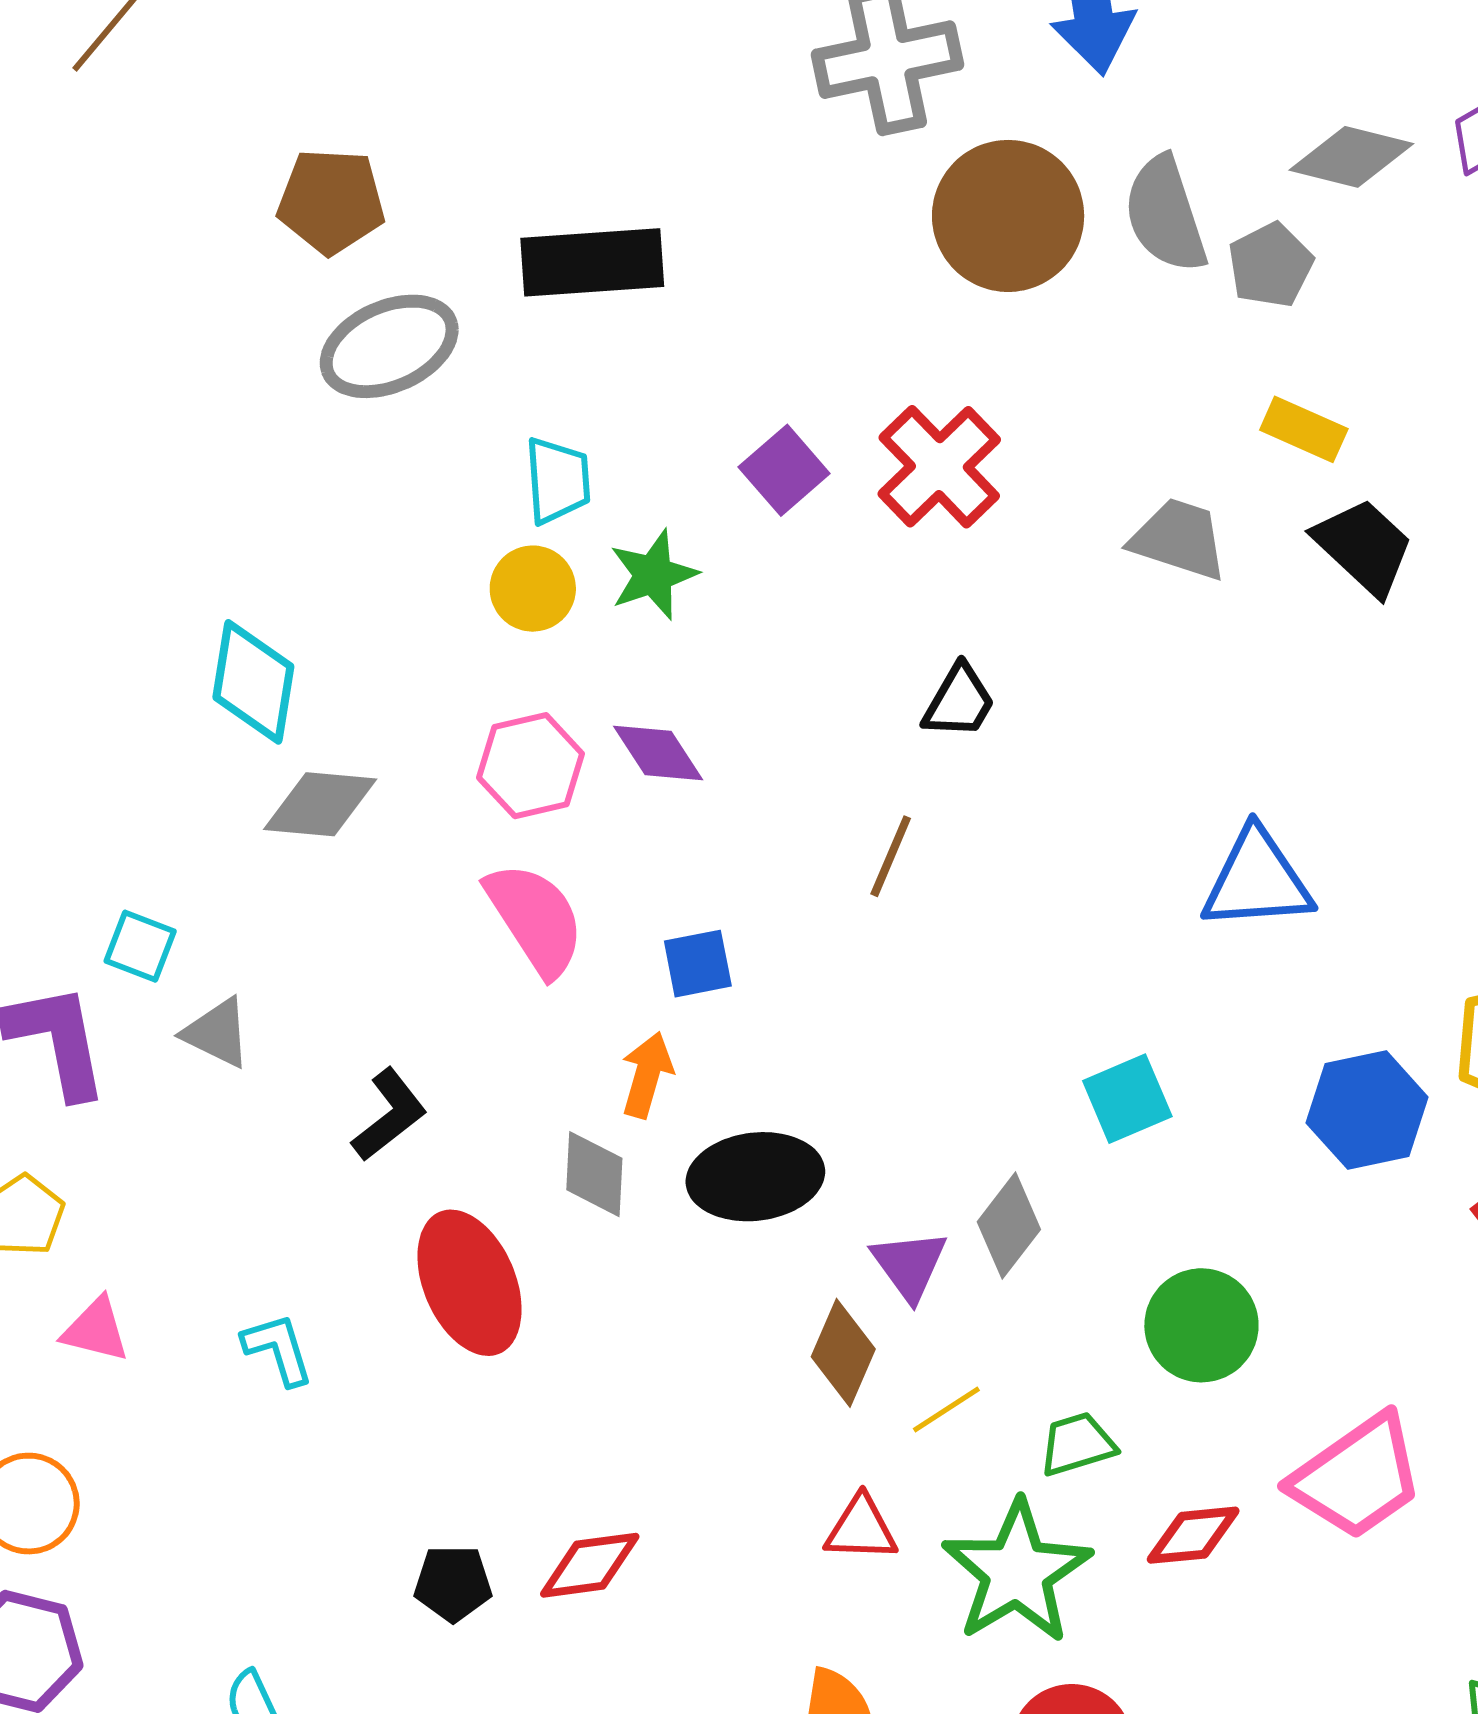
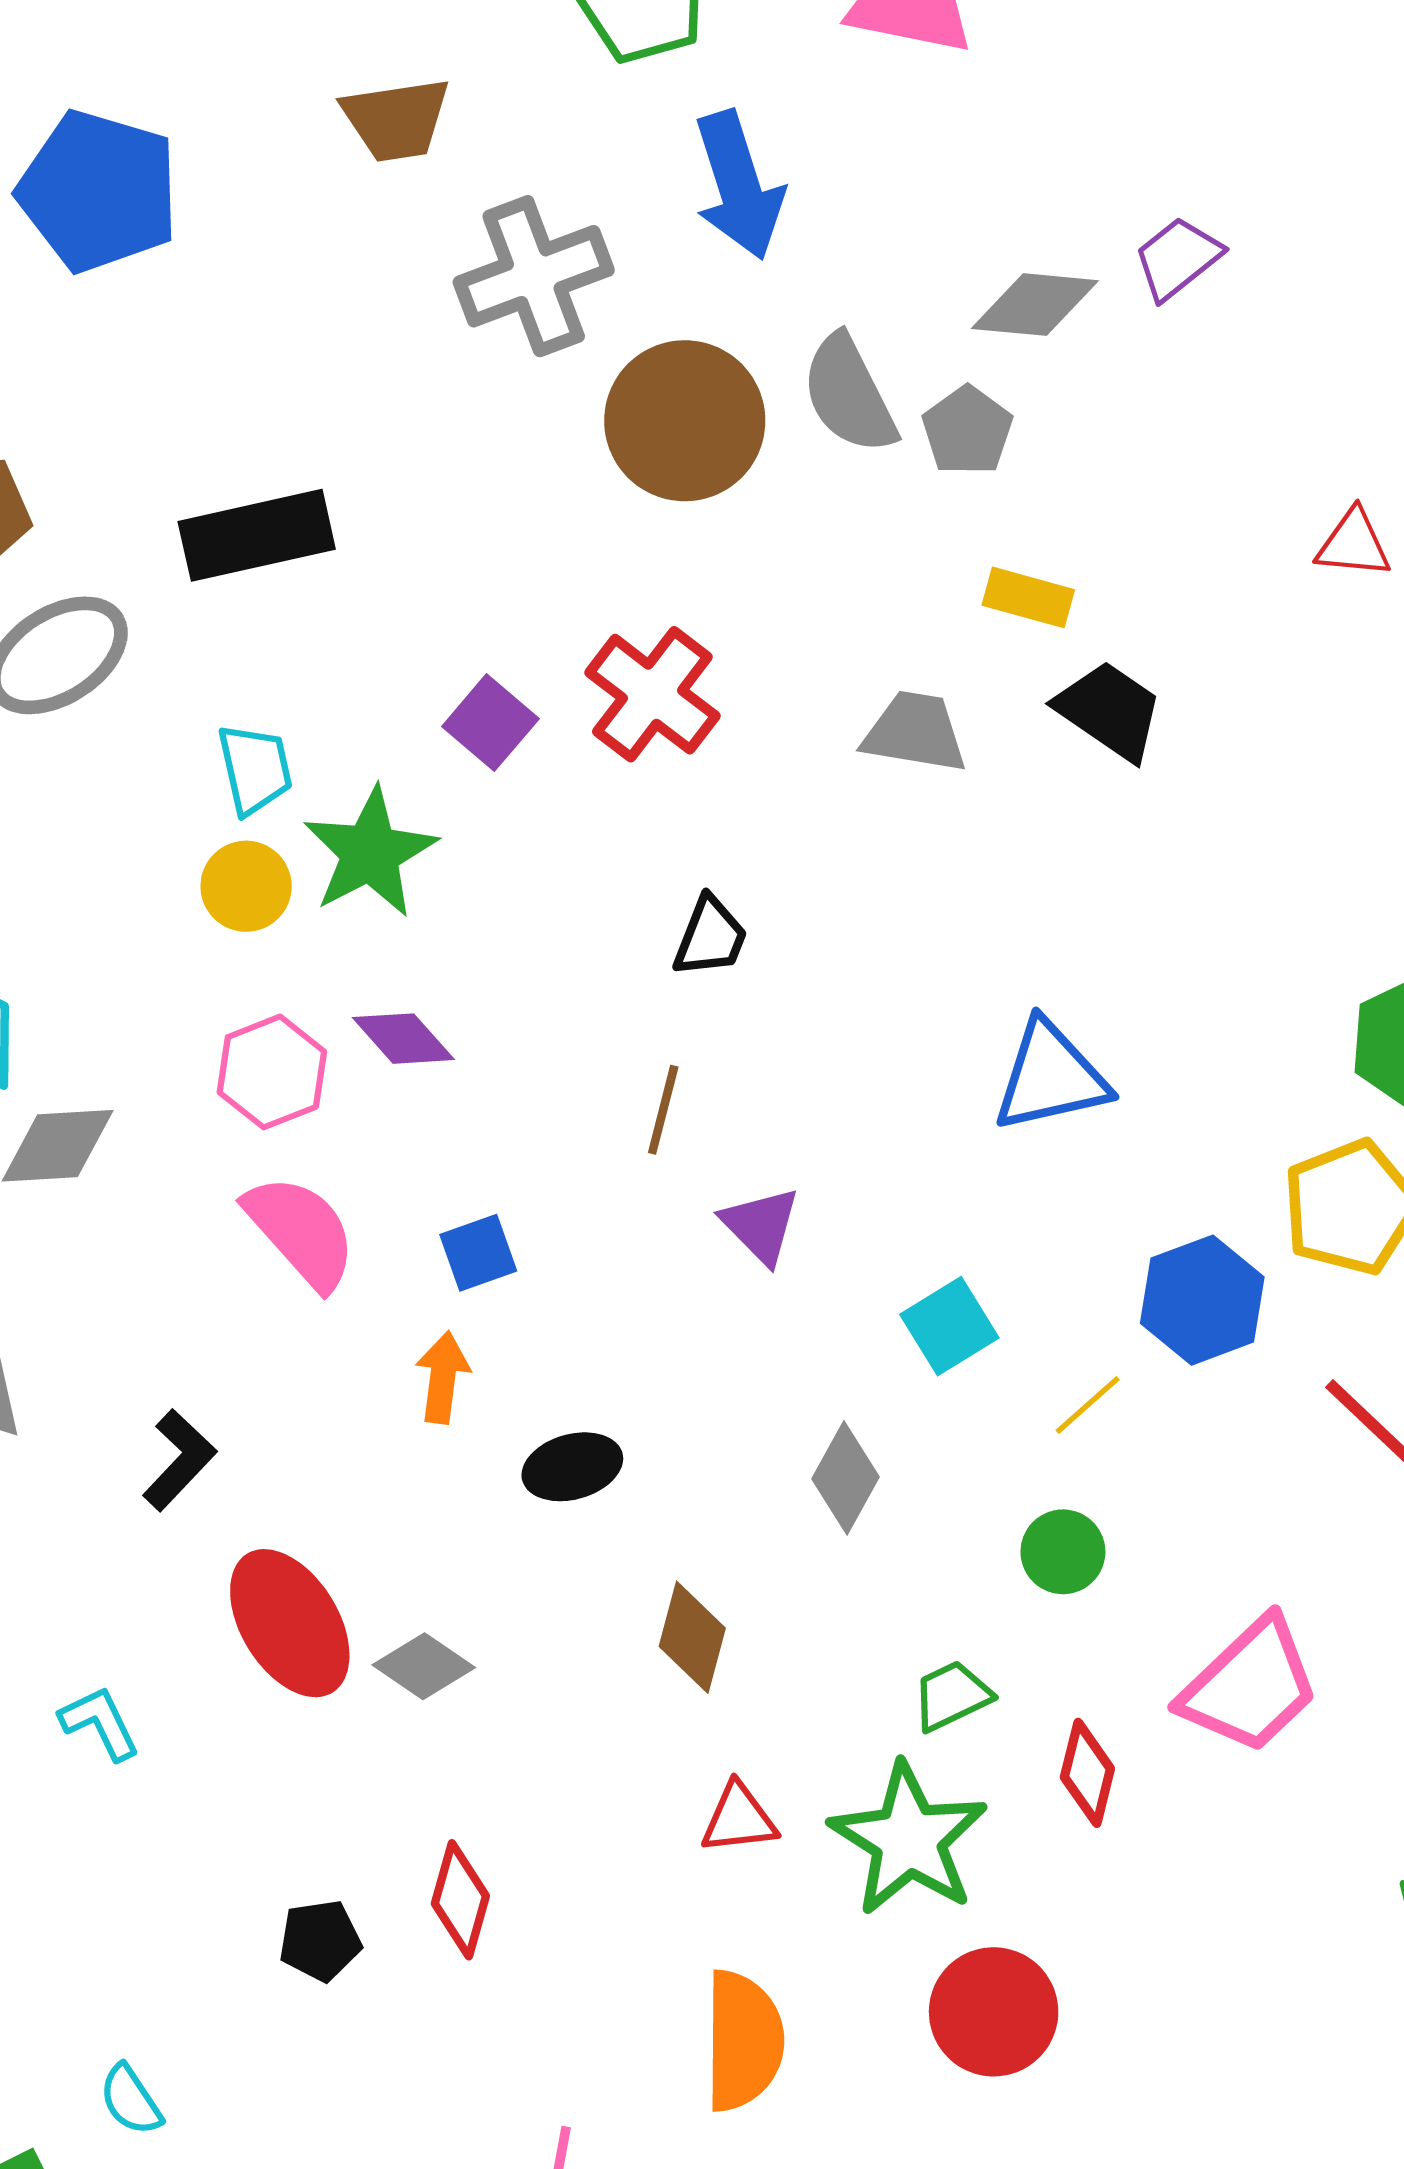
green star: (653, 575) -> (370, 853), size x1.4
gray diamond: (594, 1174) -> (424, 1666), moved, turned -50
black ellipse: (755, 1177) -> (572, 1467), size x0.7
purple triangle: (909, 1265) -> (761, 1225), moved
green circle: (1201, 1325) -> (1063, 1552), size x0.7
yellow line: (946, 1409) -> (1088, 1405), moved
red diamond: (1193, 1535) -> (1087, 1773), turned -62
red diamond: (590, 1565) -> (460, 1900), turned -58

